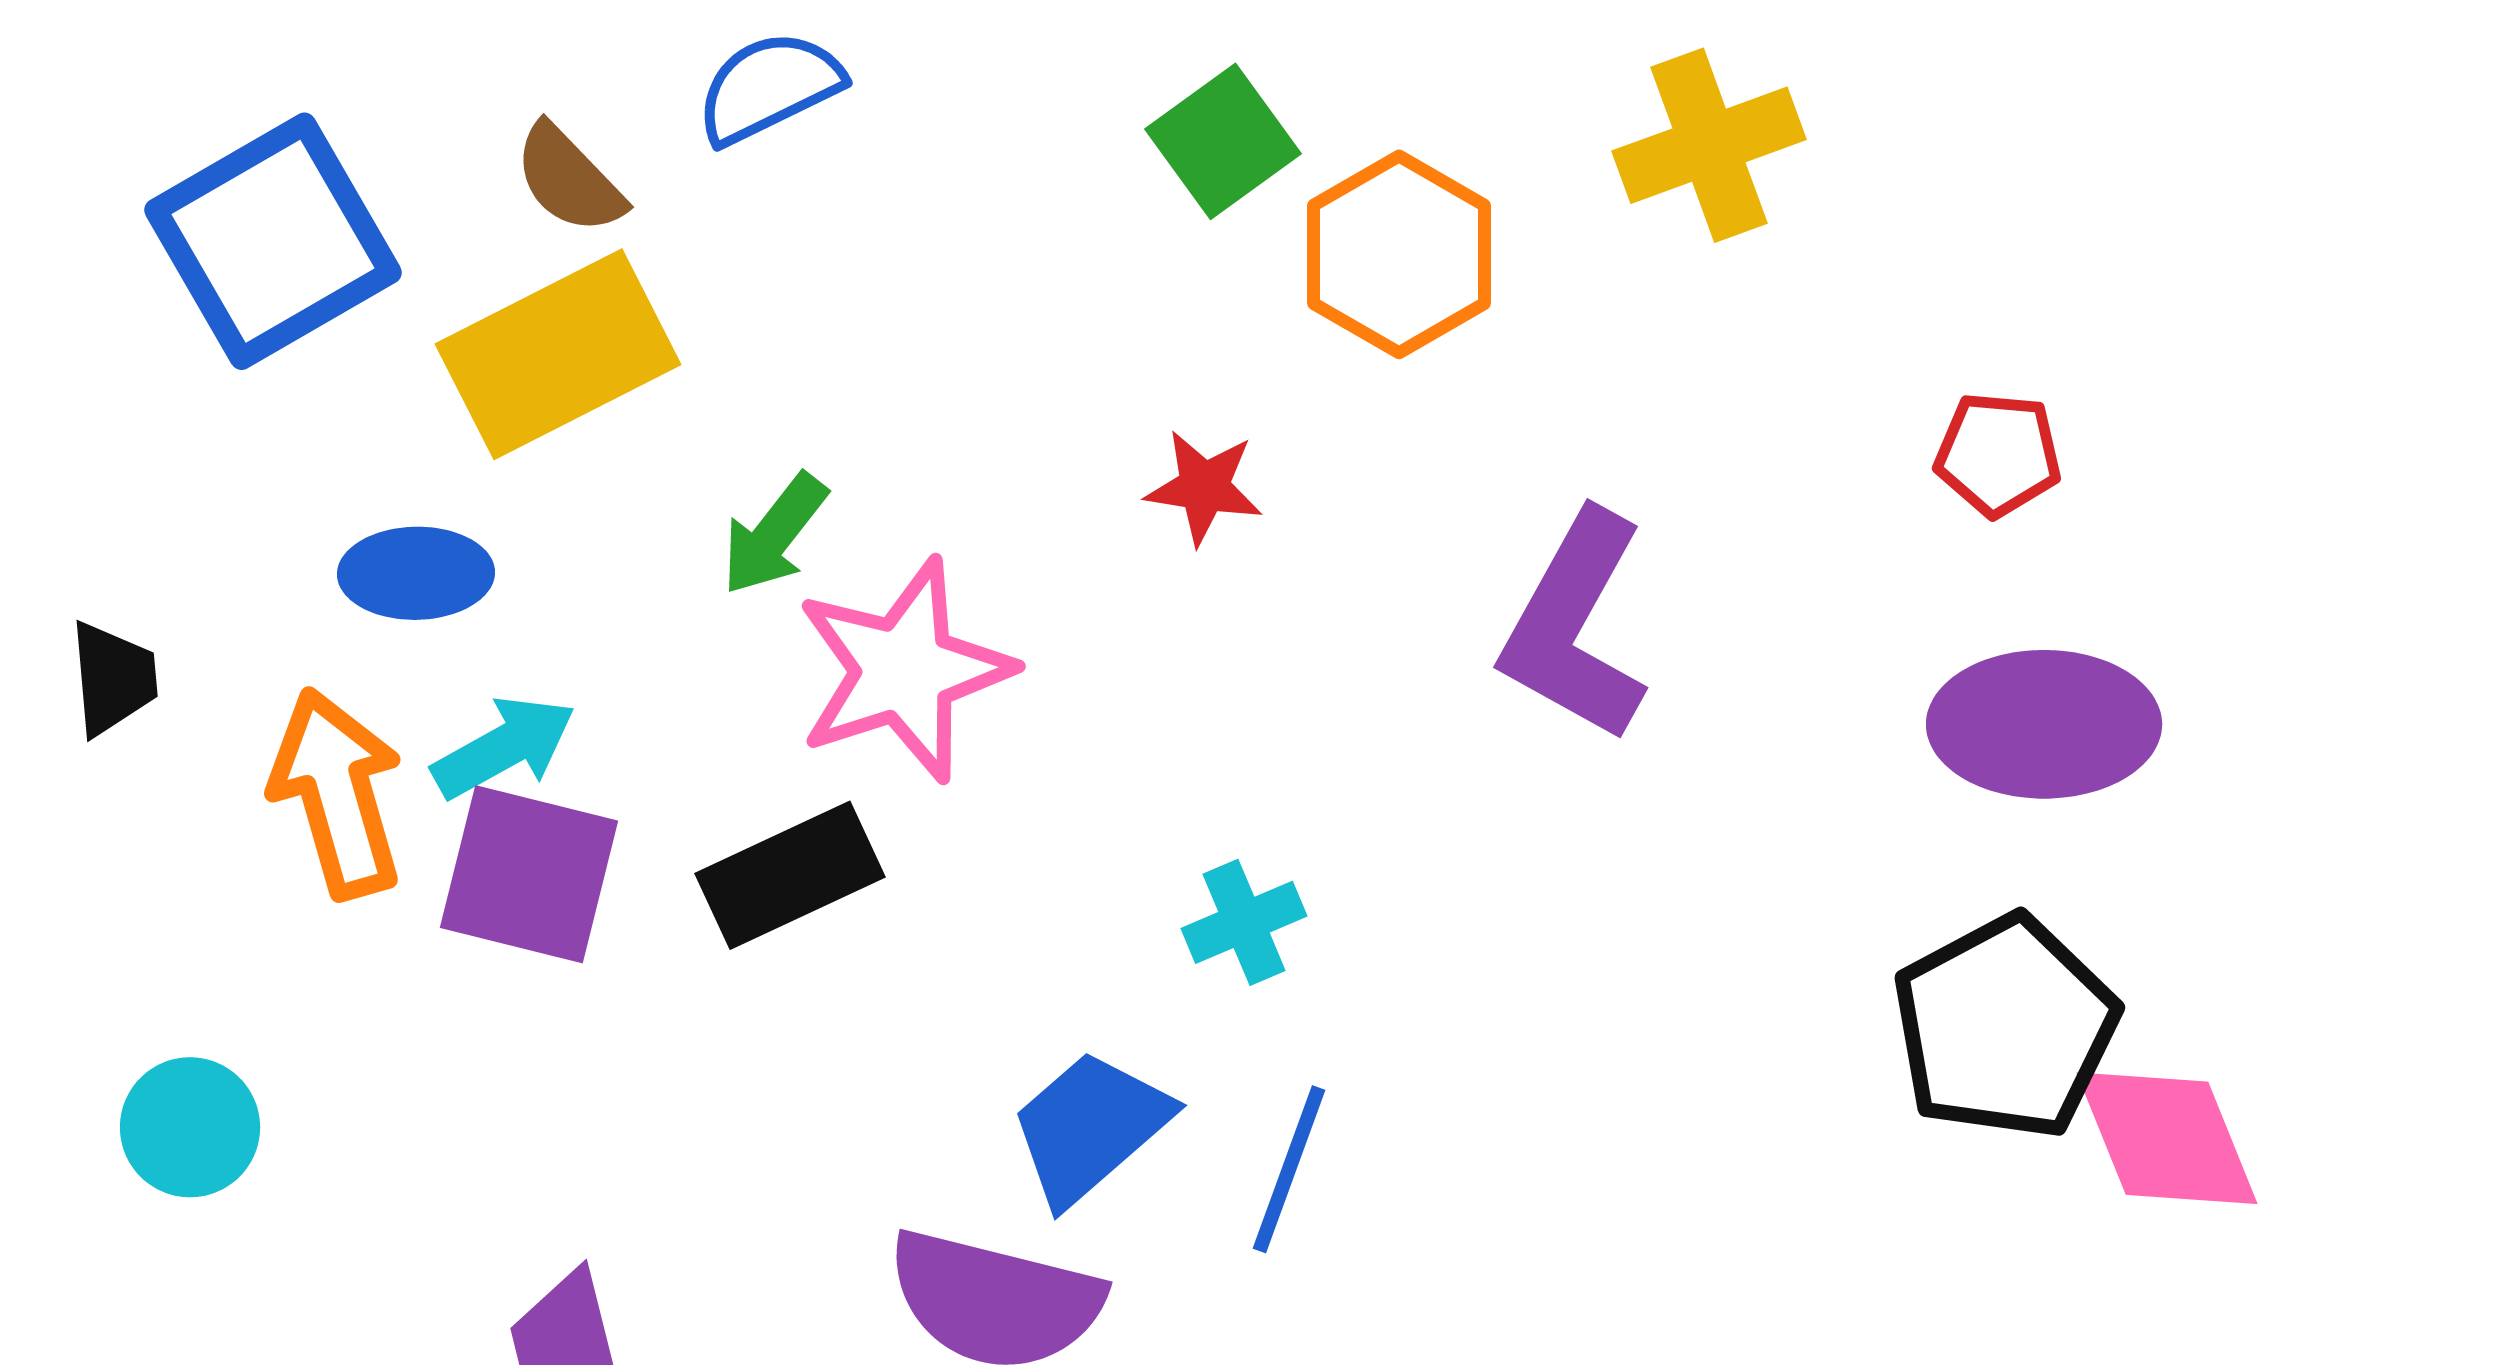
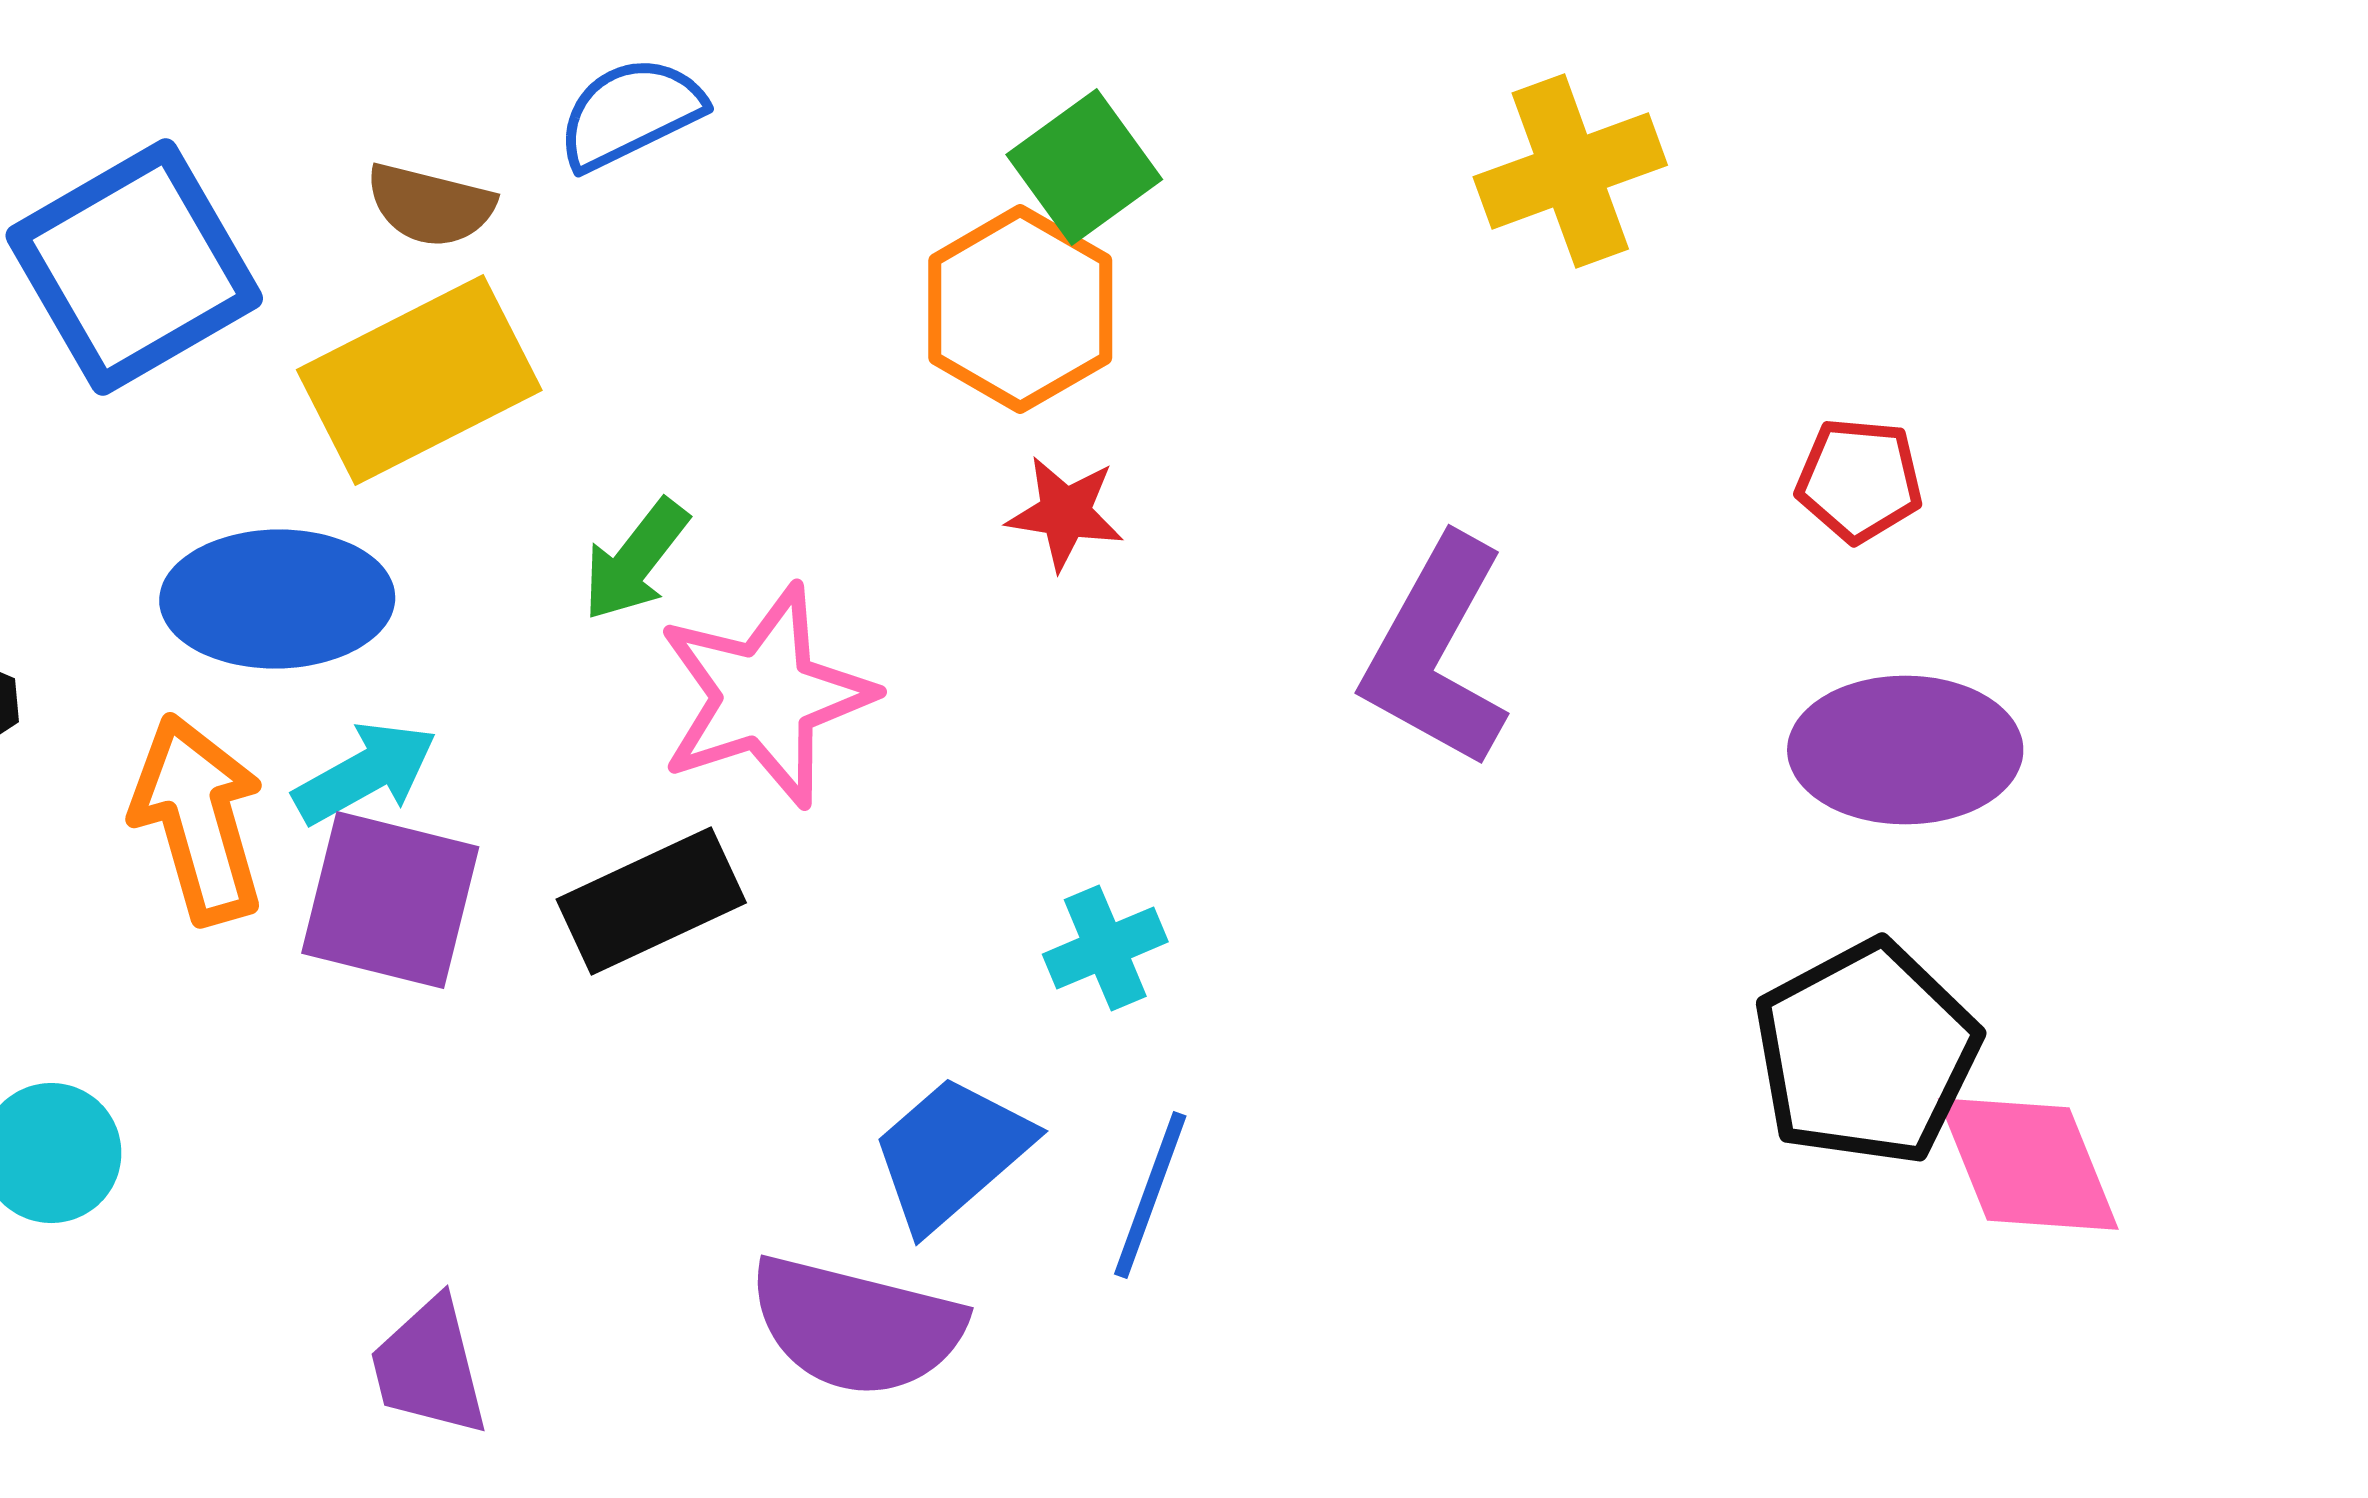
brown semicircle: (569, 179) -> (430, 205), turned -32
orange hexagon: (1399, 254) -> (1020, 309), moved
blue ellipse: (416, 573) -> (277, 599), size x1.5

